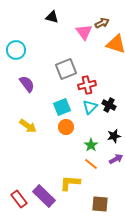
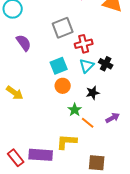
yellow arrow: (28, 126) -> (15, 93), moved
black star: (114, 136) -> (93, 93), moved
green star: (91, 145) -> (75, 110), moved
purple rectangle: (44, 196) -> (41, 155), turned -40

